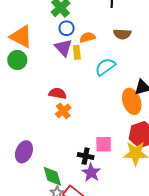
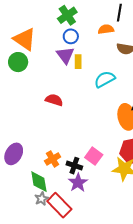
orange semicircle: (87, 37) -> (106, 29), moved
orange cross: (63, 111) -> (53, 159), moved
pink square: (104, 144) -> (94, 156), turned 30

